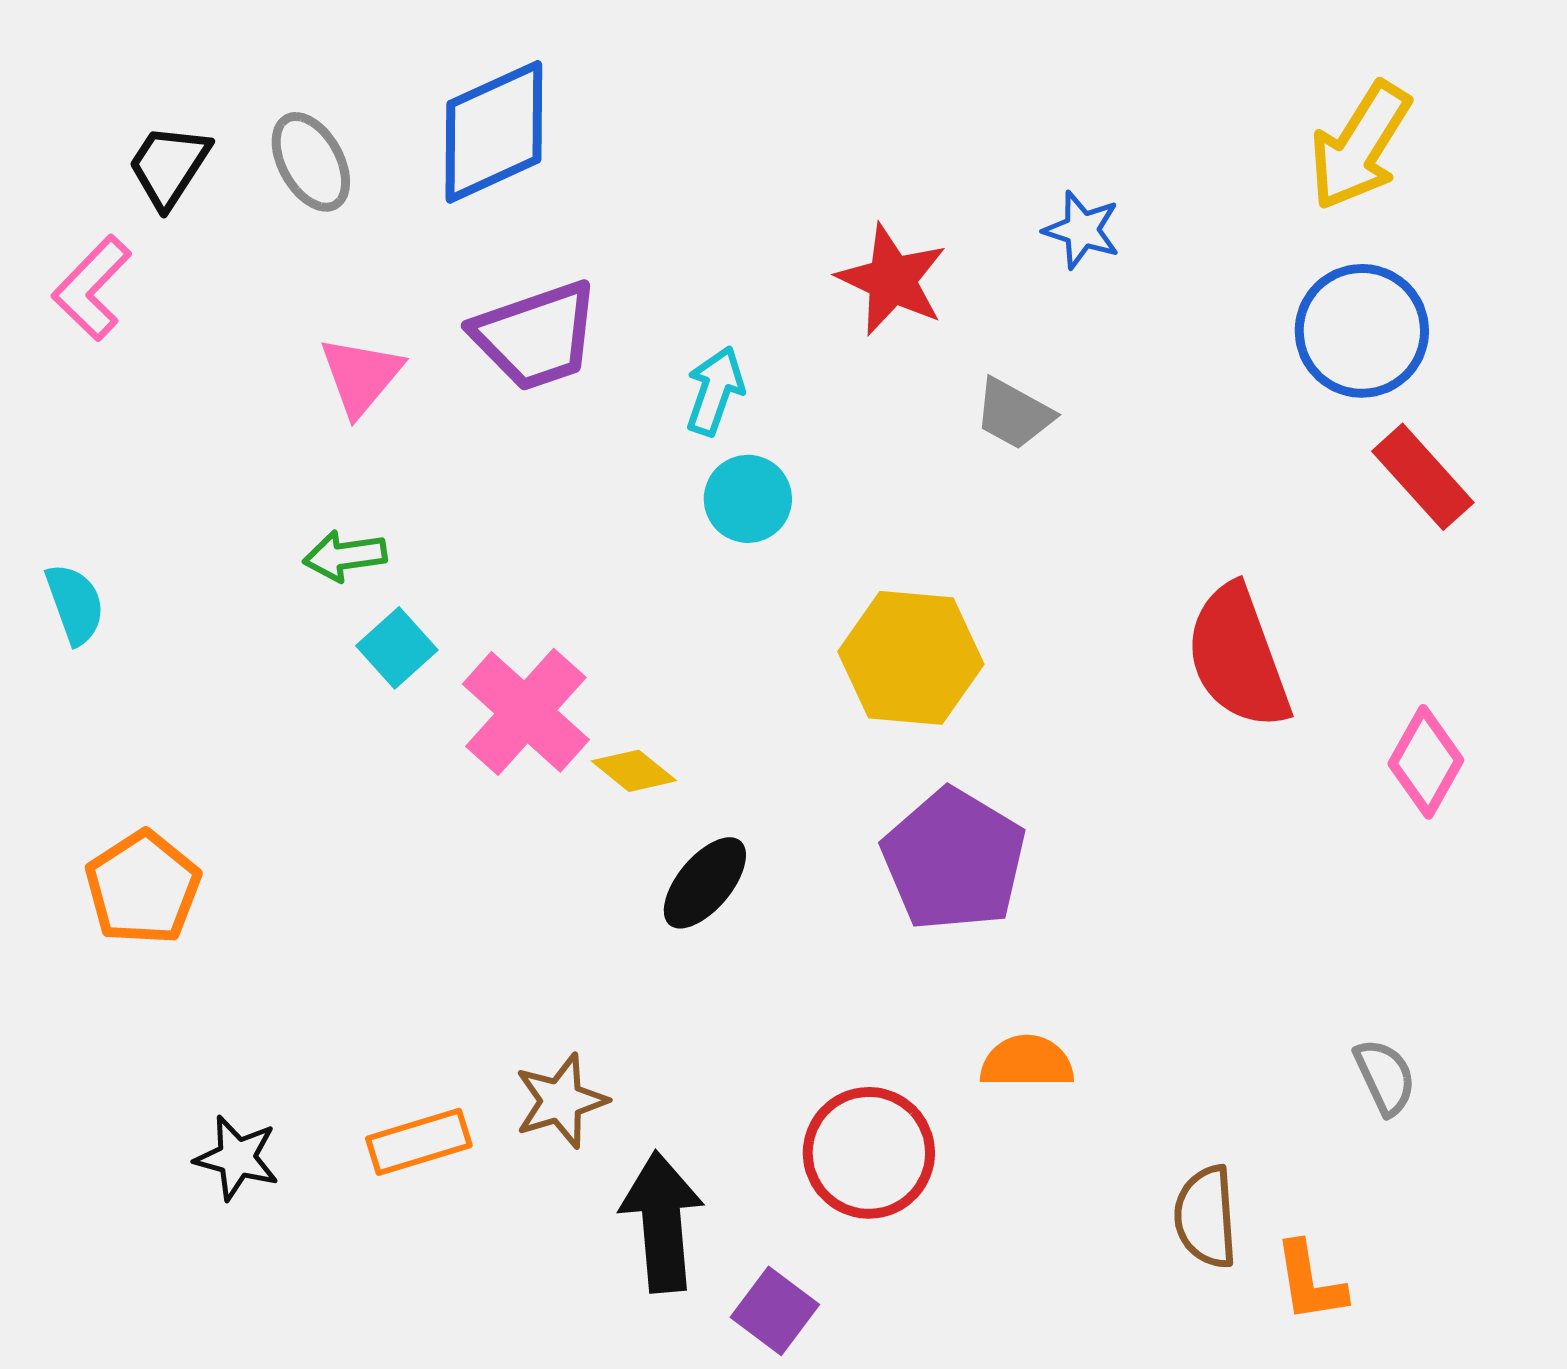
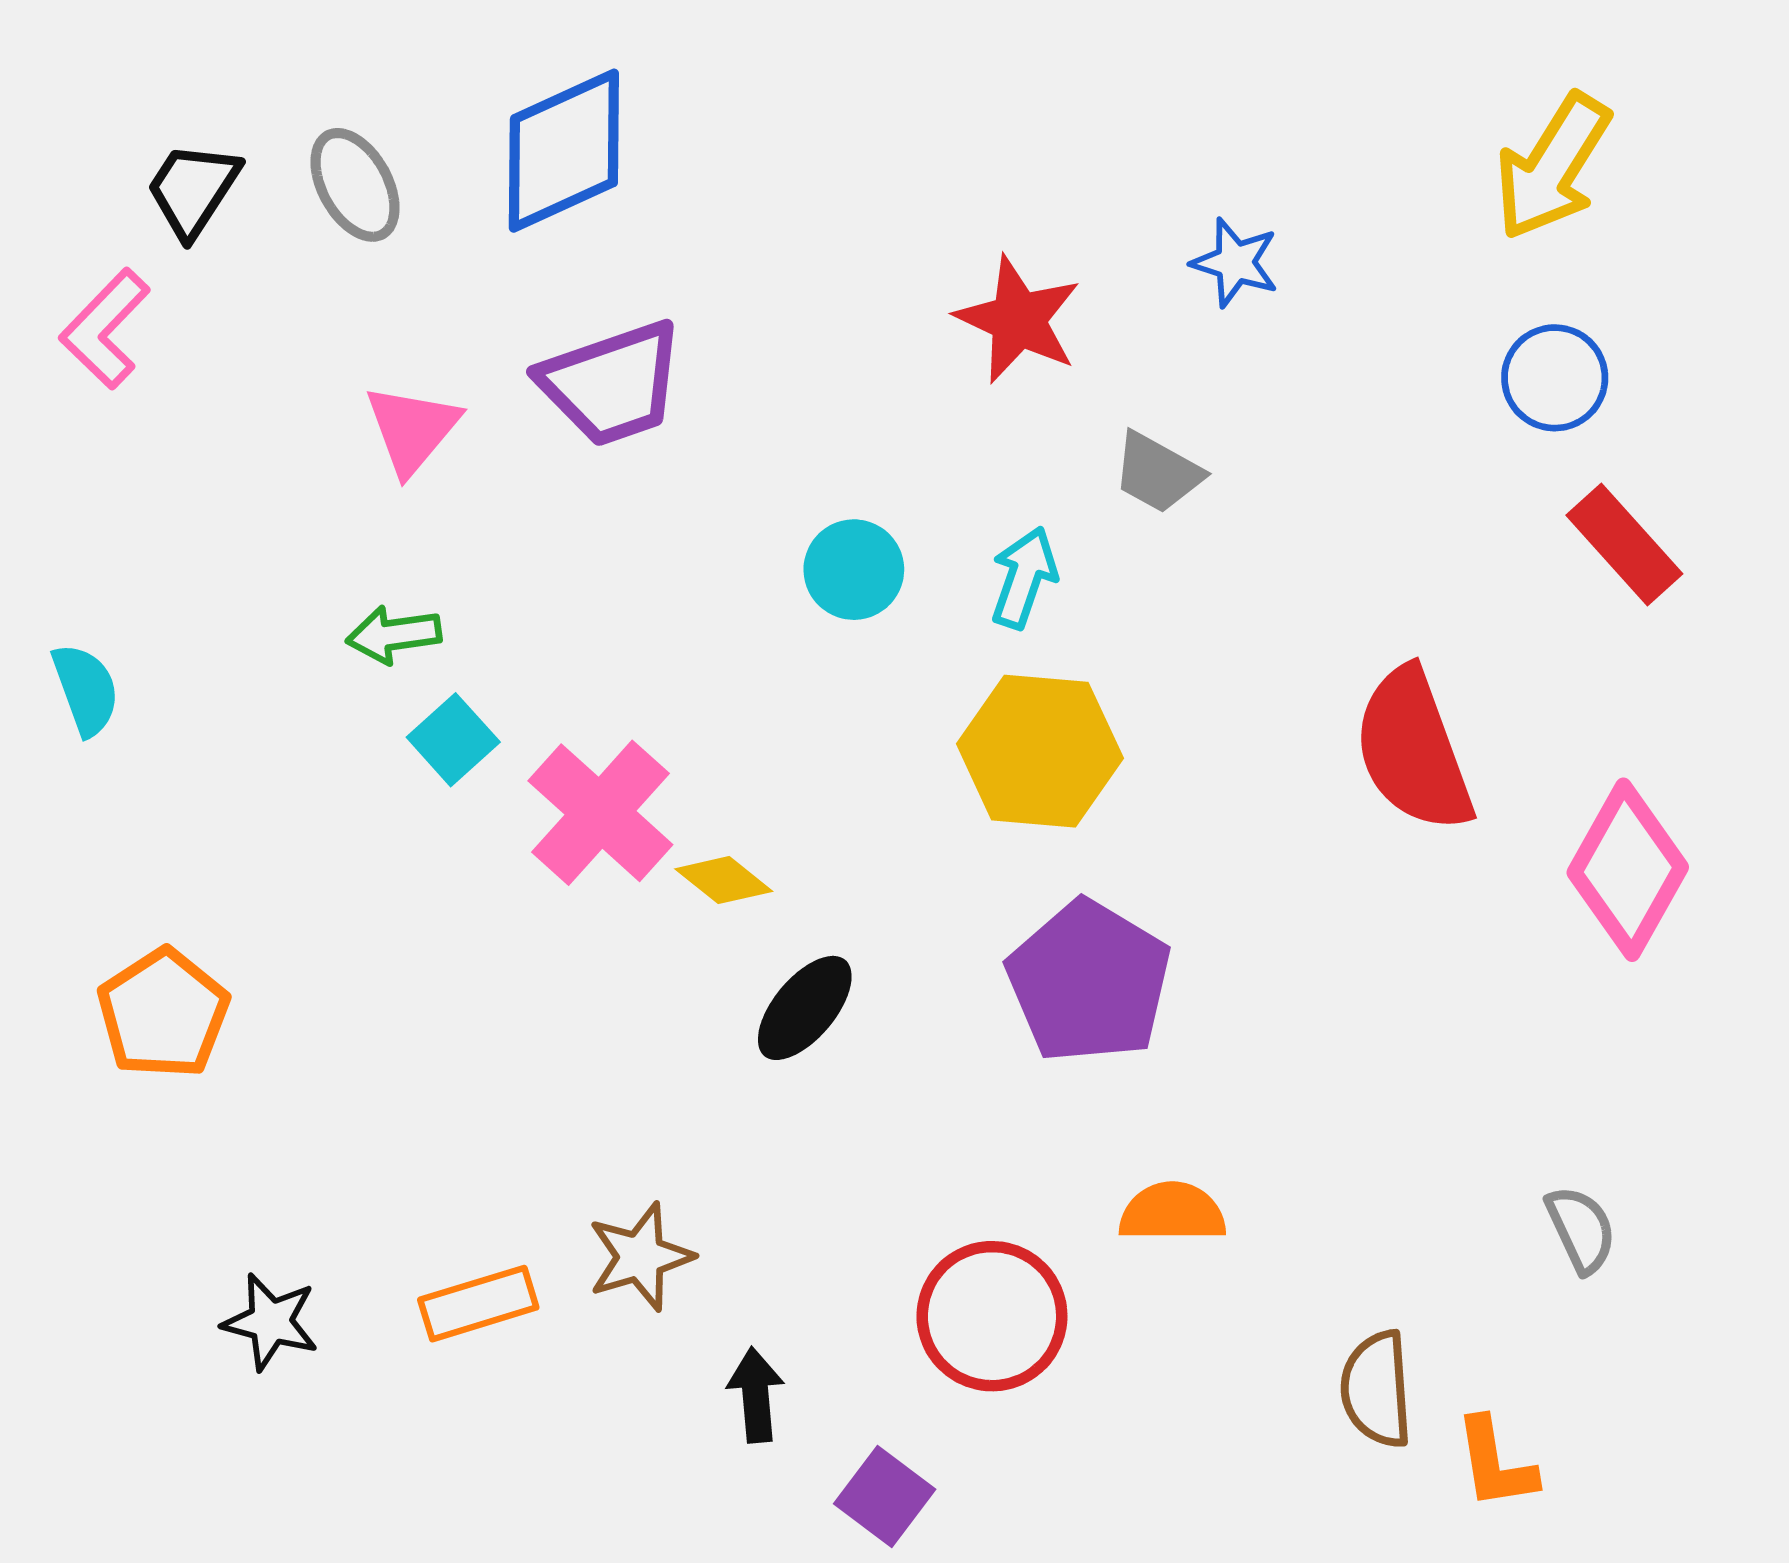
blue circle: (1362, 331) -> (1555, 378), size x0.7
cyan arrow: (715, 391) -> (1024, 578), moved
pink diamond: (1426, 762) -> (1628, 870), size x1.4
black arrow: (662, 1222) -> (756, 1395), size x0.6

